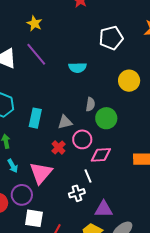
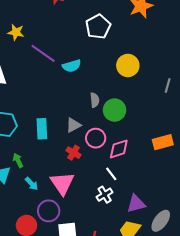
purple line: (36, 54) -> (43, 53), moved

